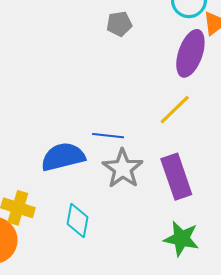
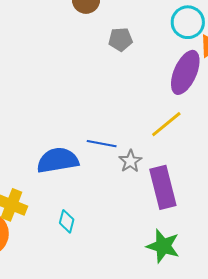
gray star: (123, 169) -> (130, 161), moved, size x0.6
cyan diamond: (78, 221) -> (67, 221), size x0.7

